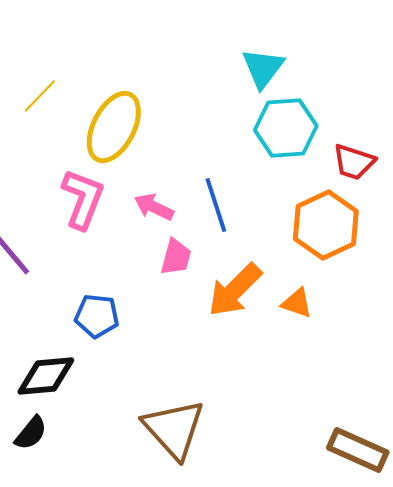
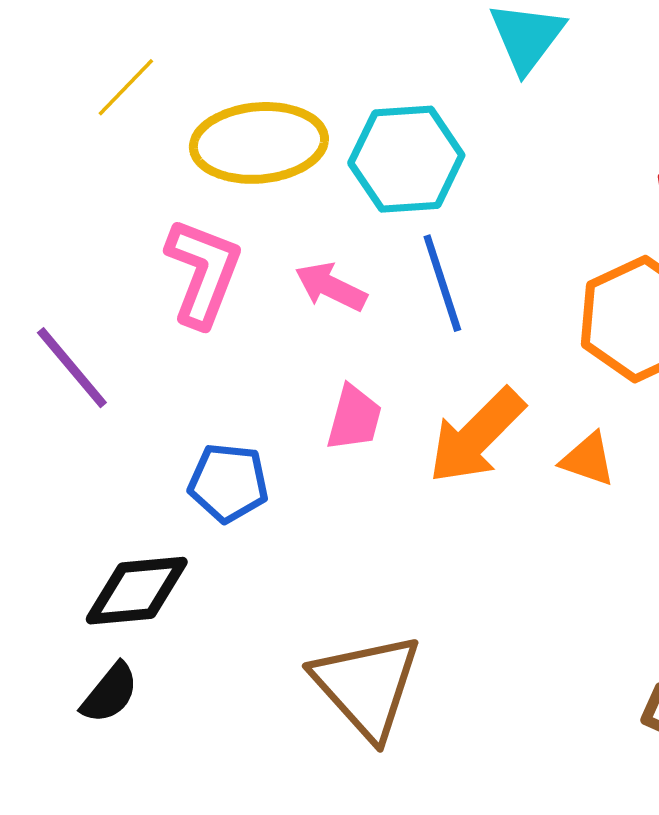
yellow ellipse: (114, 127) -> (259, 143), turned 58
cyan hexagon: (286, 128) -> (406, 159), moved
pink trapezoid: (176, 257) -> (354, 418), moved

